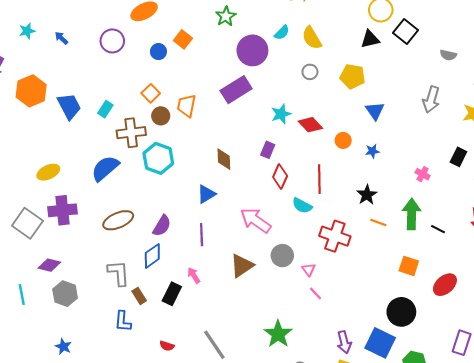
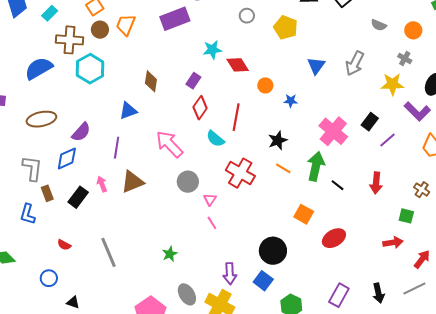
blue triangle: (375, 111) -> (316, 66), moved
pink cross: (423, 174) -> (333, 131), size x2.0
brown triangle: (242, 266) -> (132, 182), moved
black circle: (401, 312) -> (273, 251), moved
green star: (278, 334) -> (170, 254), size x0.6
blue square: (380, 343) -> (263, 281), size x0.7

